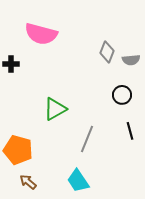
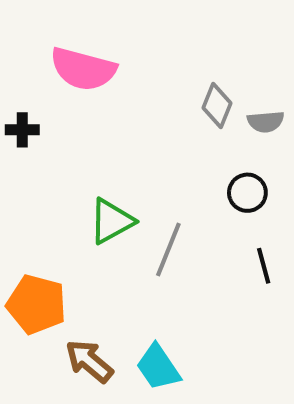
gray line: (87, 139) -> (168, 250), moved
brown arrow: (28, 182) -> (89, 361), moved, size x1.4

